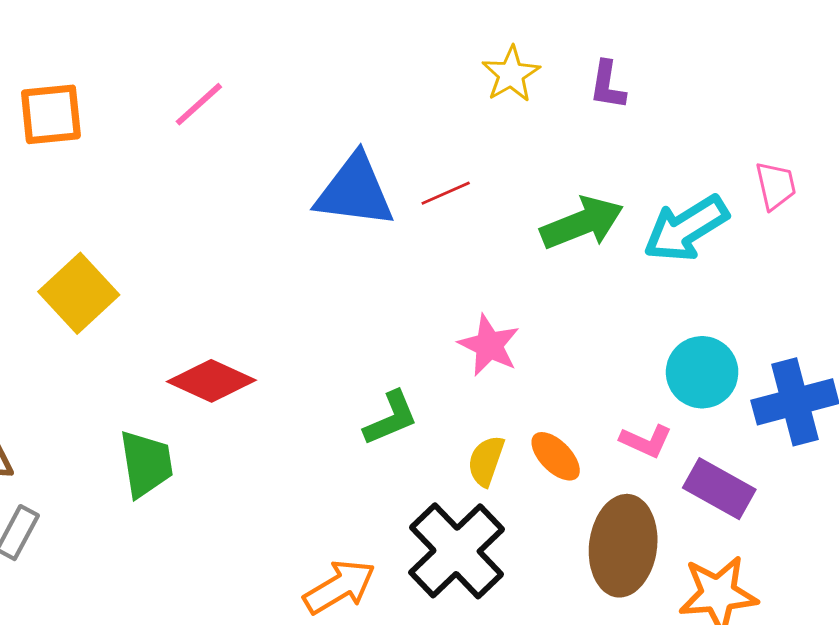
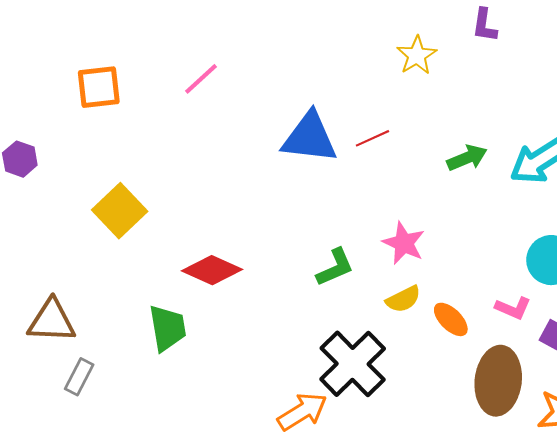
purple L-shape: (608, 85) -> (485, 25), moved
green arrow: (582, 223) -> (467, 158), size x0.7
green L-shape: (391, 418) -> (335, 267), moved
yellow semicircle: (486, 461) -> (403, 299), moved, turned -135
black cross: (457, 551) -> (353, 364), moved

